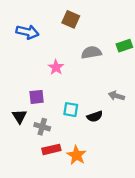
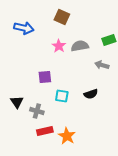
pink star: (56, 67) -> (59, 46), moved
gray arrow: (116, 96) -> (102, 65), moved
purple square: (37, 97) -> (45, 77), moved
black semicircle: (95, 116) -> (91, 94), moved

